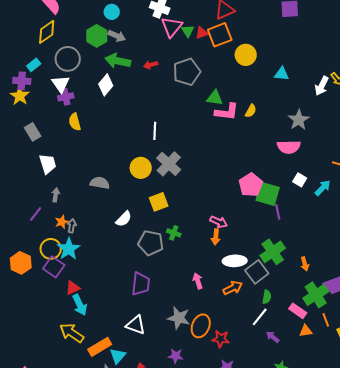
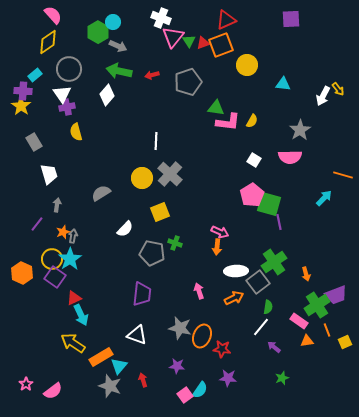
green hexagon: (97, 36) -> (98, 32), moved
white square: (300, 180) -> (254, 160), moved
gray semicircle: (100, 183) -> (101, 193), turned -42

